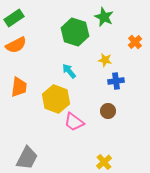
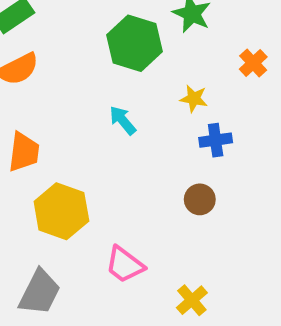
yellow hexagon: (56, 99) -> (61, 211), moved
pink trapezoid: (74, 122) -> (125, 265), moved

